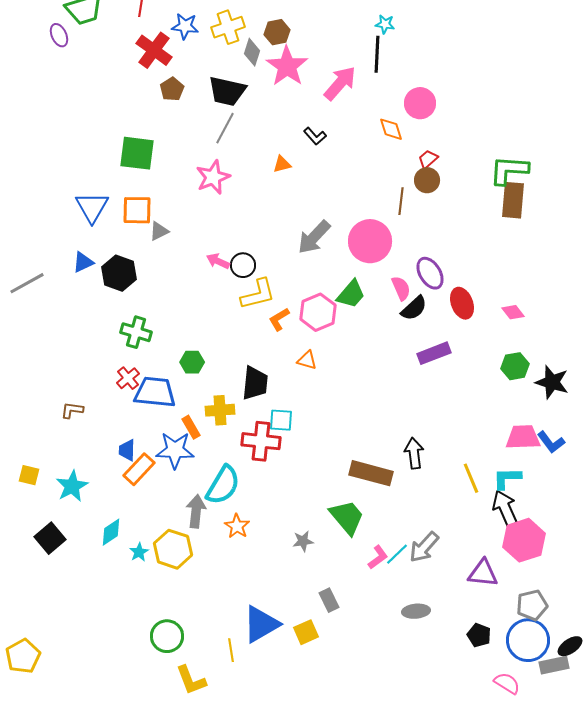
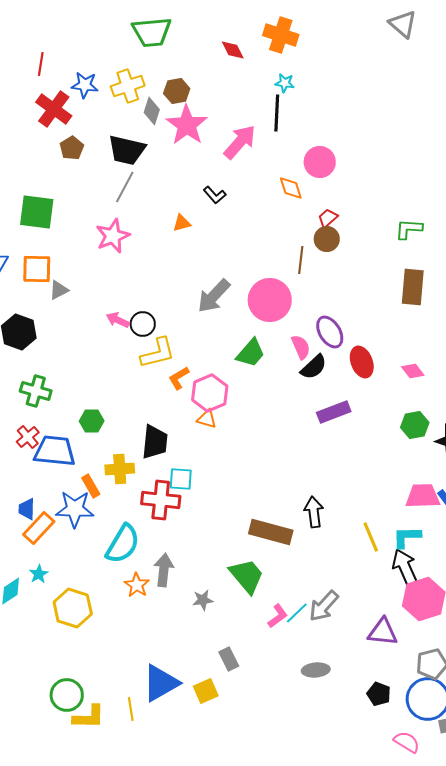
green L-shape: (509, 170) -> (409, 229), size x0.7
brown rectangle: (513, 200) -> (413, 287), moved
pink hexagon: (318, 312) -> (210, 393), moved
gray arrow: (196, 511) -> (164, 570), moved
cyan star: (139, 552) -> (39, 574), moved
yellow L-shape: (191, 680) -> (89, 717), moved, turned -68

